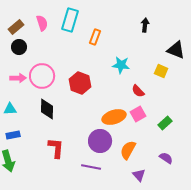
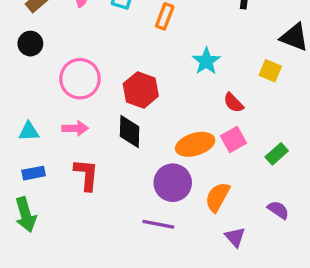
black circle: (19, 47) -> (30, 44), moved
cyan star: (121, 65) -> (206, 61), turned 30
pink arrow: (18, 78) -> (75, 128), moved
black diamond: (47, 109) -> (130, 132), moved
red L-shape: (56, 148) -> (86, 175), moved

